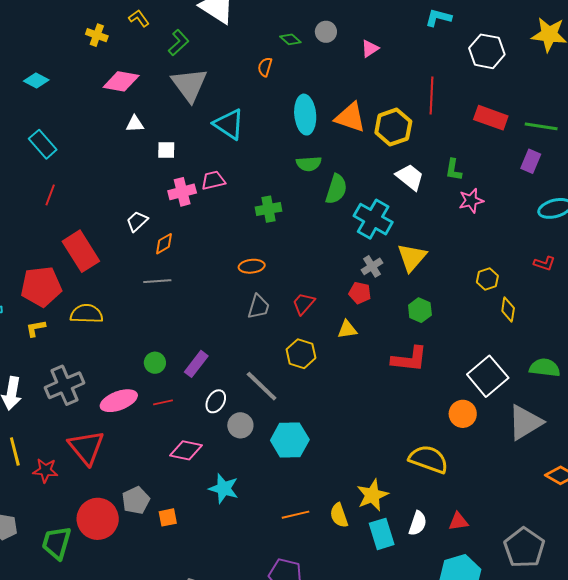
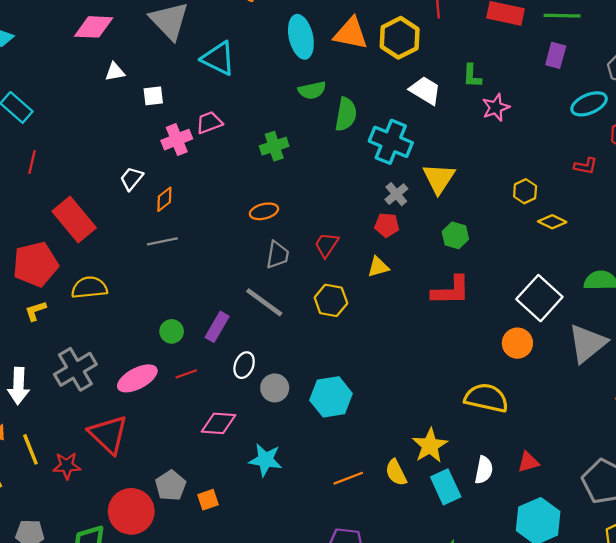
yellow diamond: (508, 309) -> (552, 222), turned -65
gray line: (262, 386) -> (264, 302), moved

